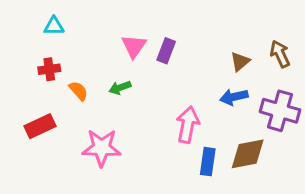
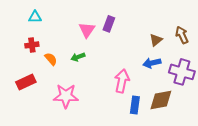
purple rectangle: (166, 51) -> (109, 24), moved

